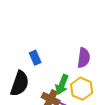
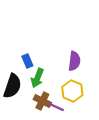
green arrow: (62, 85) -> (37, 78), moved

